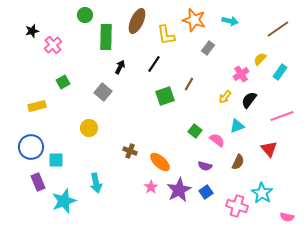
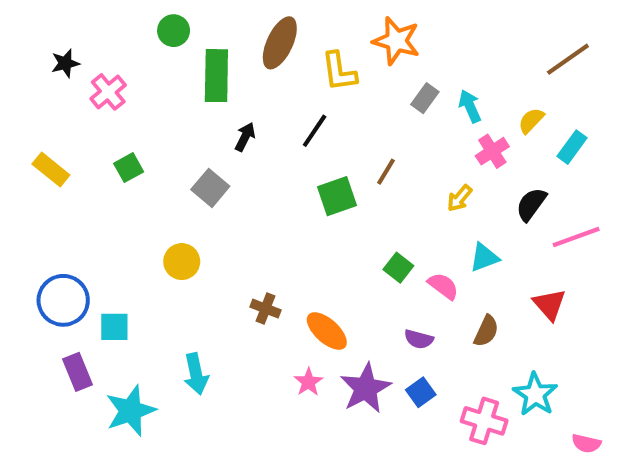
cyan arrow: (230, 21) -> (470, 106), moved, turned -126
black semicircle: (249, 100) -> (531, 204), moved
yellow rectangle: (37, 106) -> (51, 170), moved, turned 54

